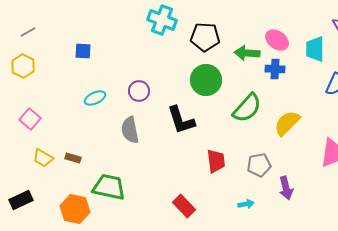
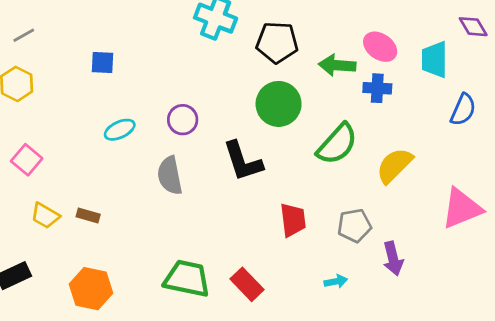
green trapezoid: (109, 187) -> (187, 279), moved

